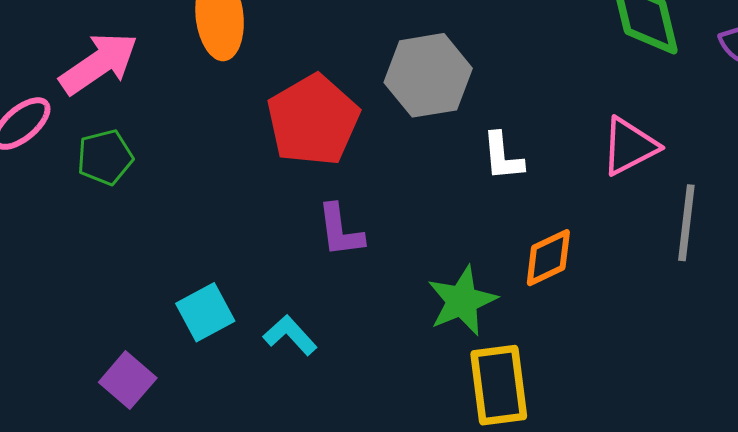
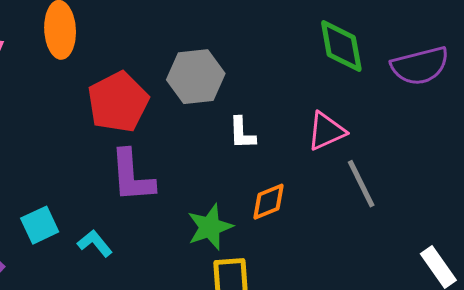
gray line: (686, 223) -> (361, 184), turned -36
purple L-shape: (340, 230) -> (132, 176), size x1.5

